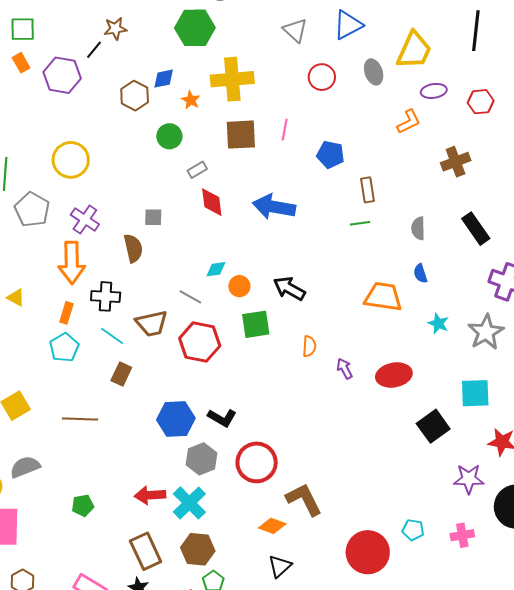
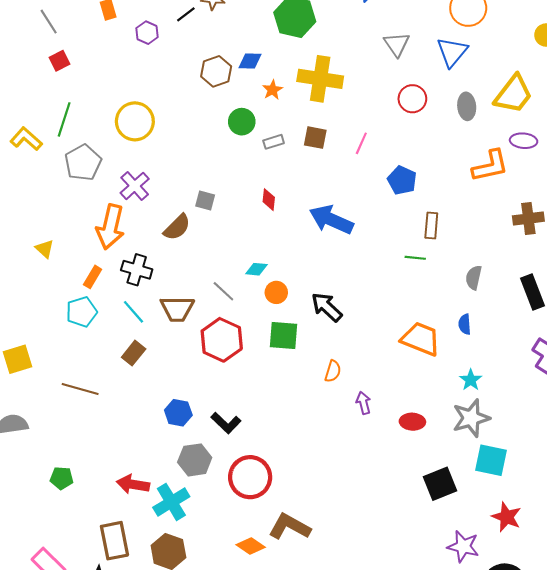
blue triangle: (348, 25) -> (452, 52), turned -36
purple hexagon: (62, 75) -> (147, 33), size x0.6
orange L-shape: (409, 122) -> (490, 166), size x1.4
brown square: (241, 135) -> (315, 138), size x0.7
gray rectangle: (197, 170) -> (274, 142), moved
red diamond: (212, 202) -> (269, 200), size x0.7
brown semicircle: (133, 248) -> (177, 227), turned 44
gray star: (486, 332) -> (471, 418), moved
red ellipse: (394, 375) -> (412, 422), size x0.7
blue hexagon: (176, 419) -> (178, 413), size x0.7
brown L-shape: (304, 499) -> (290, 527), turned -48

